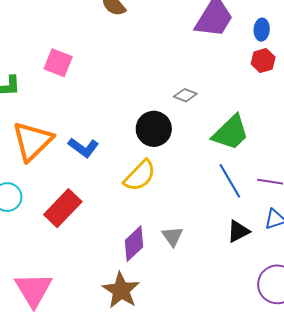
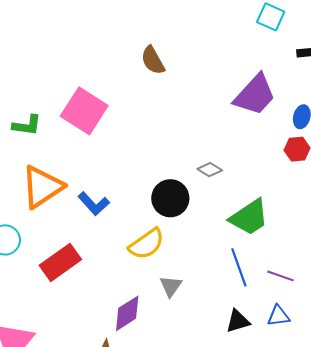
pink square: (58, 63) -> (84, 111), size x1.5
gray triangle: (172, 236) -> (171, 286), moved

